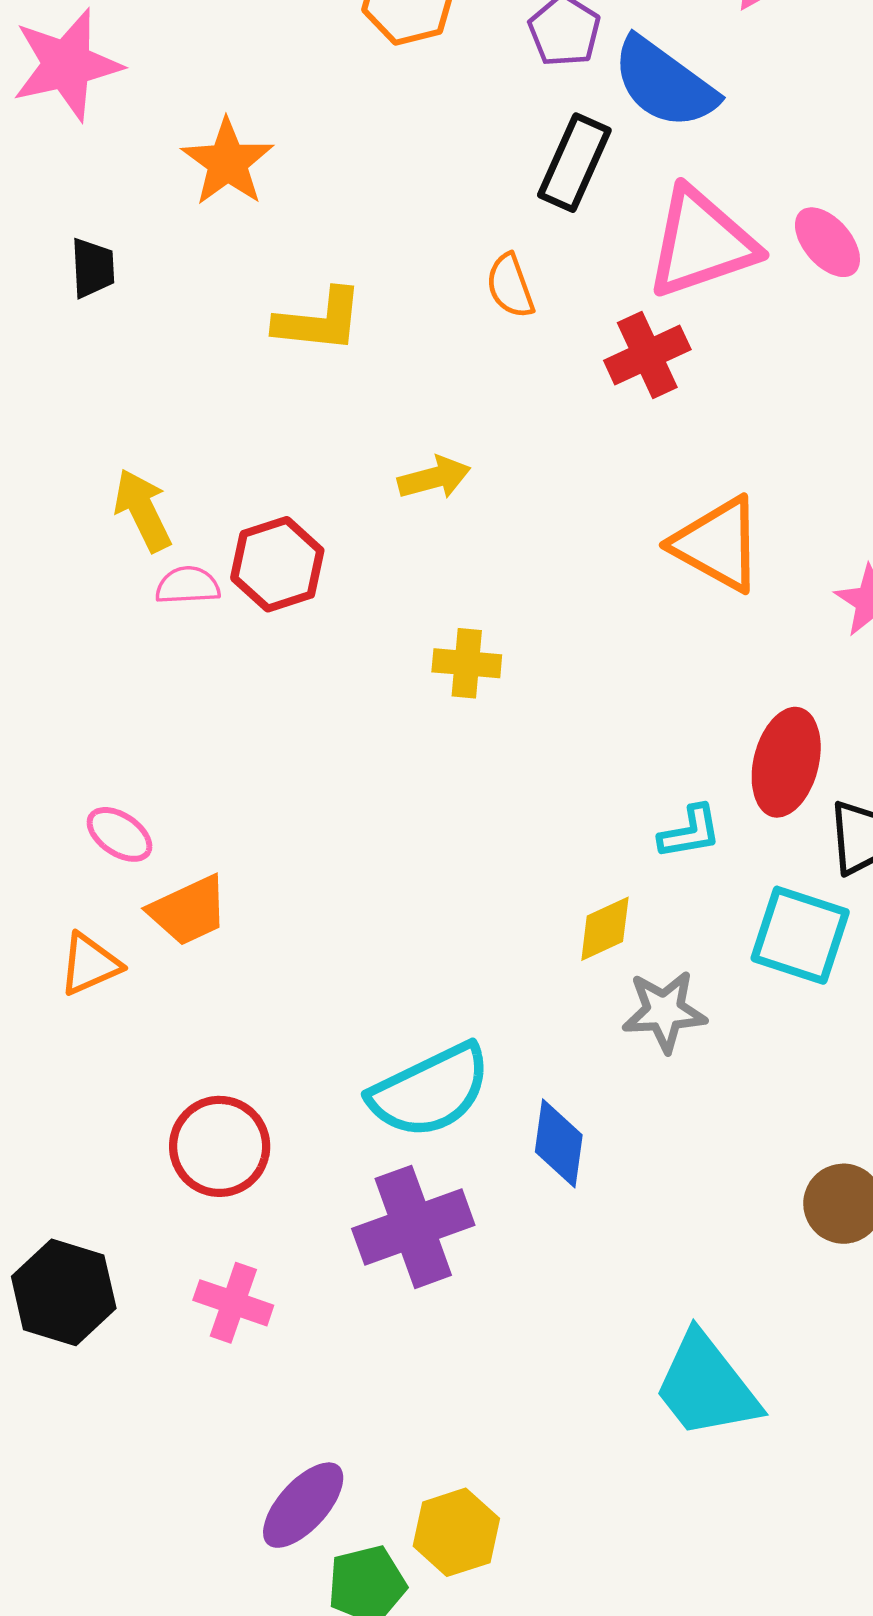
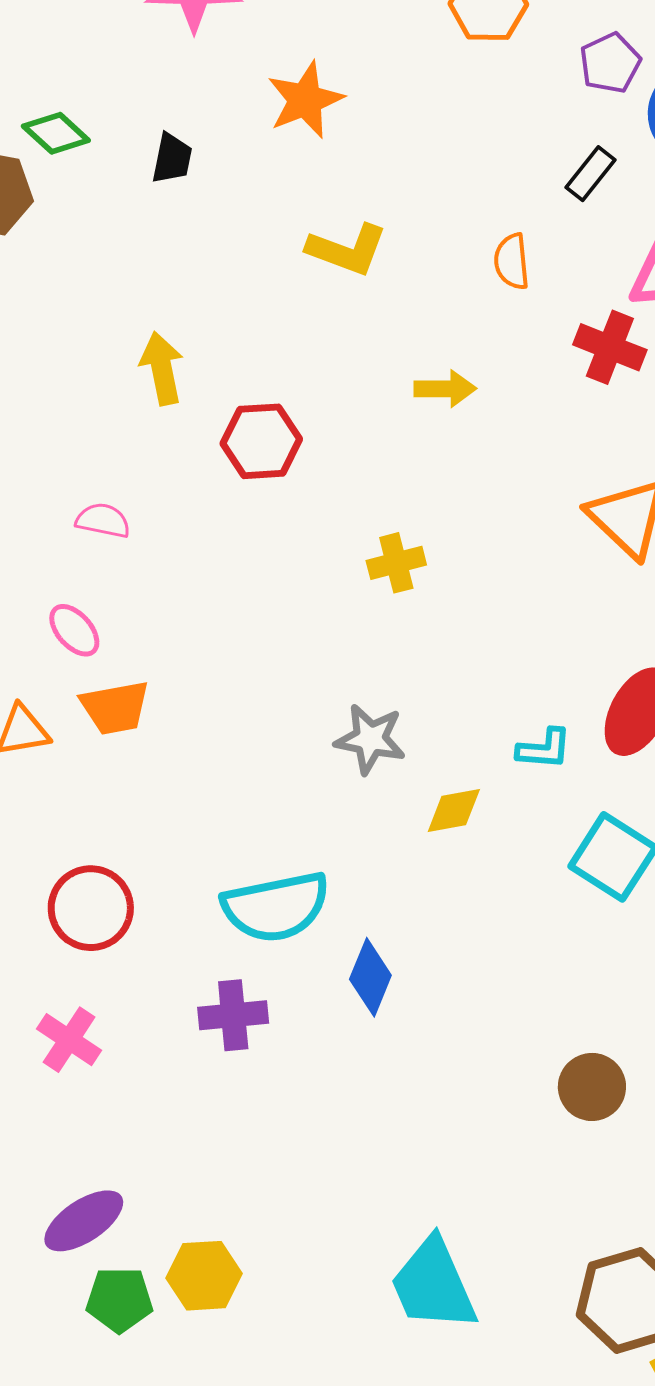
black rectangle: (574, 163) -> (590, 174), size x0.7
red cross: (647, 355) -> (610, 347), turned 32
yellow arrow: (434, 478) -> (445, 389), moved
pink semicircle: (188, 585) -> (103, 520), moved
yellow cross: (467, 663) -> (396, 563), turned -34
gray star: (664, 1011) -> (370, 739), moved
purple cross: (413, 1227) -> (233, 1015), size x0.7
cyan trapezoid: (706, 1386) -> (433, 1285), moved

